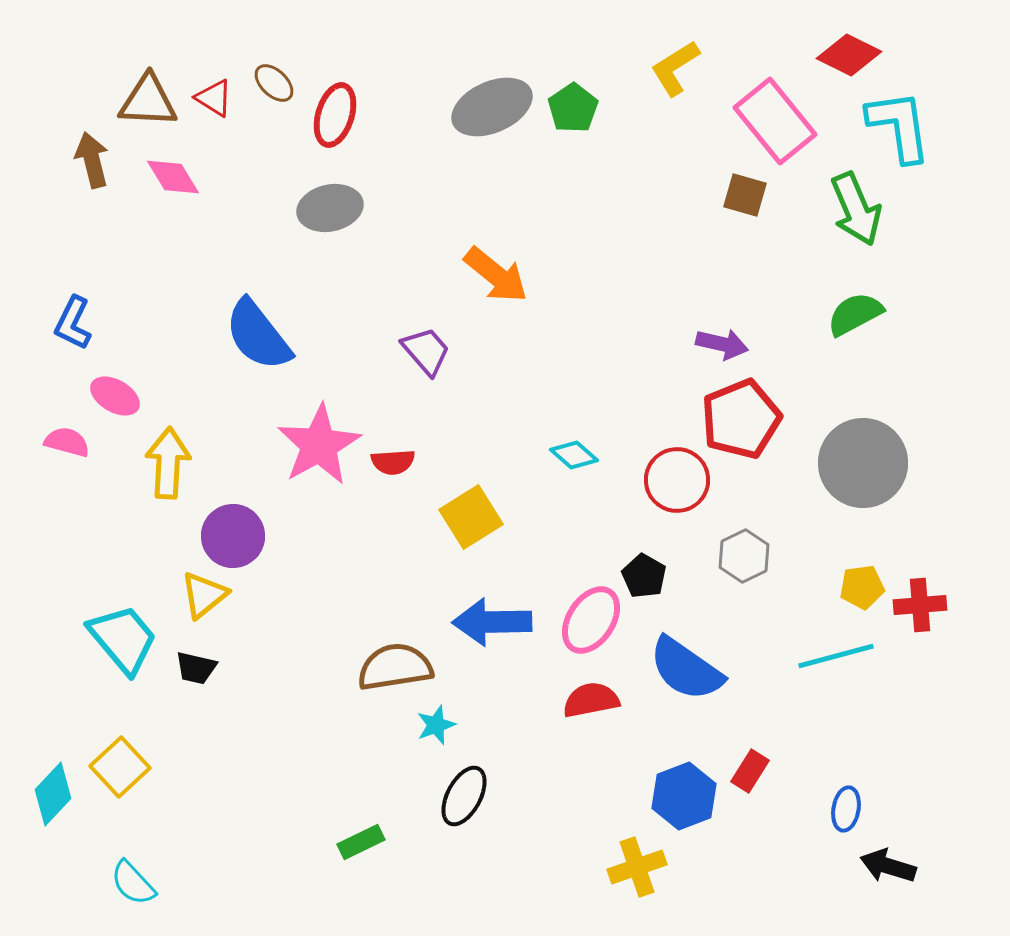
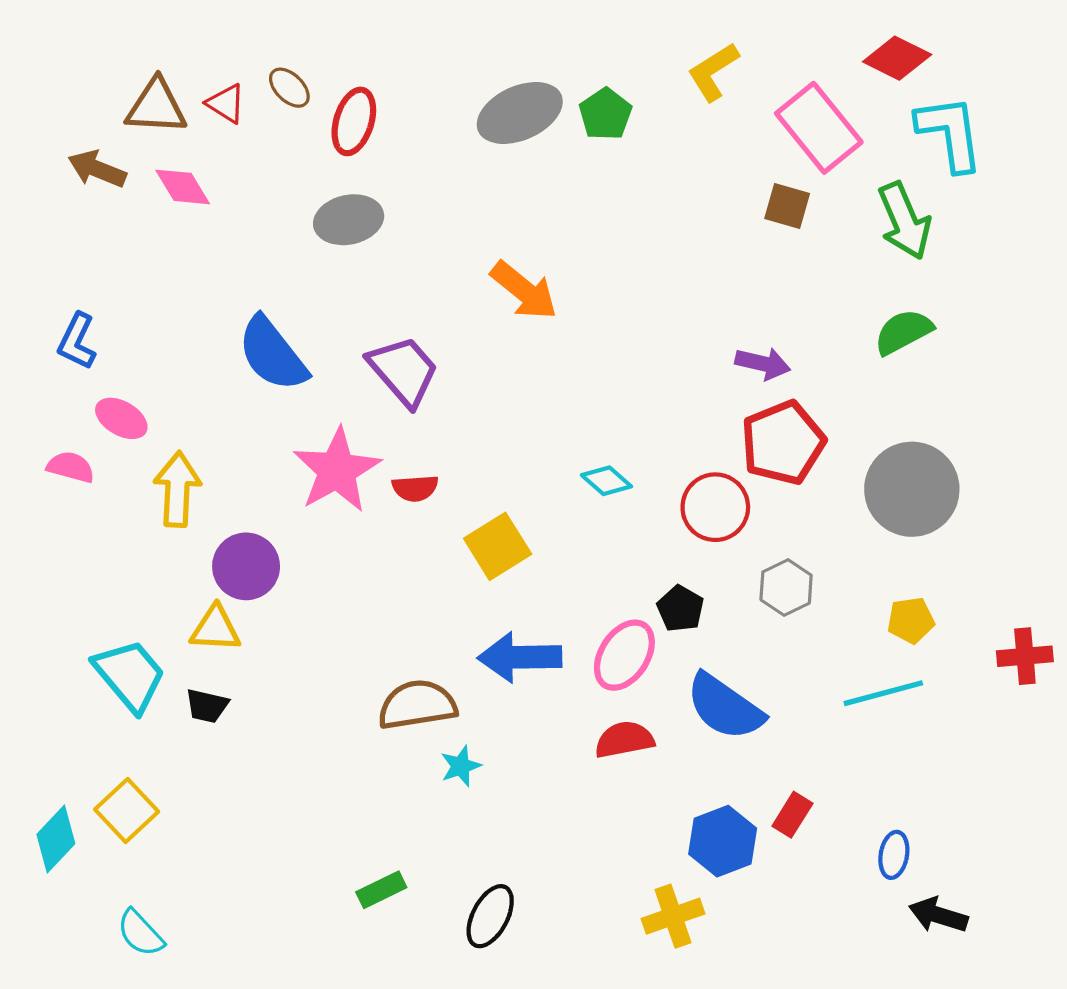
brown arrow: (92, 160) -> (97, 169), turned -54
purple trapezoid: (426, 351) -> (404, 371), moved, size x1.4
yellow triangle: (204, 595) -> (215, 629), turned 42
red cross: (920, 605) -> (1025, 656), moved
black ellipse: (464, 796) -> (490, 916), moved

